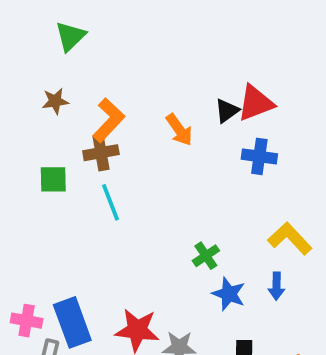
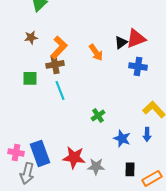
green cross: (206, 256) -> (98, 115), moved

